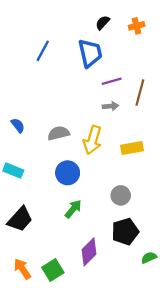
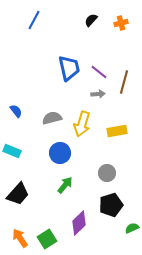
blue line: (43, 51) -> (34, 20), moved
blue trapezoid: (90, 53) -> (69, 68), moved
purple line: (112, 81) -> (99, 72), turned 54

